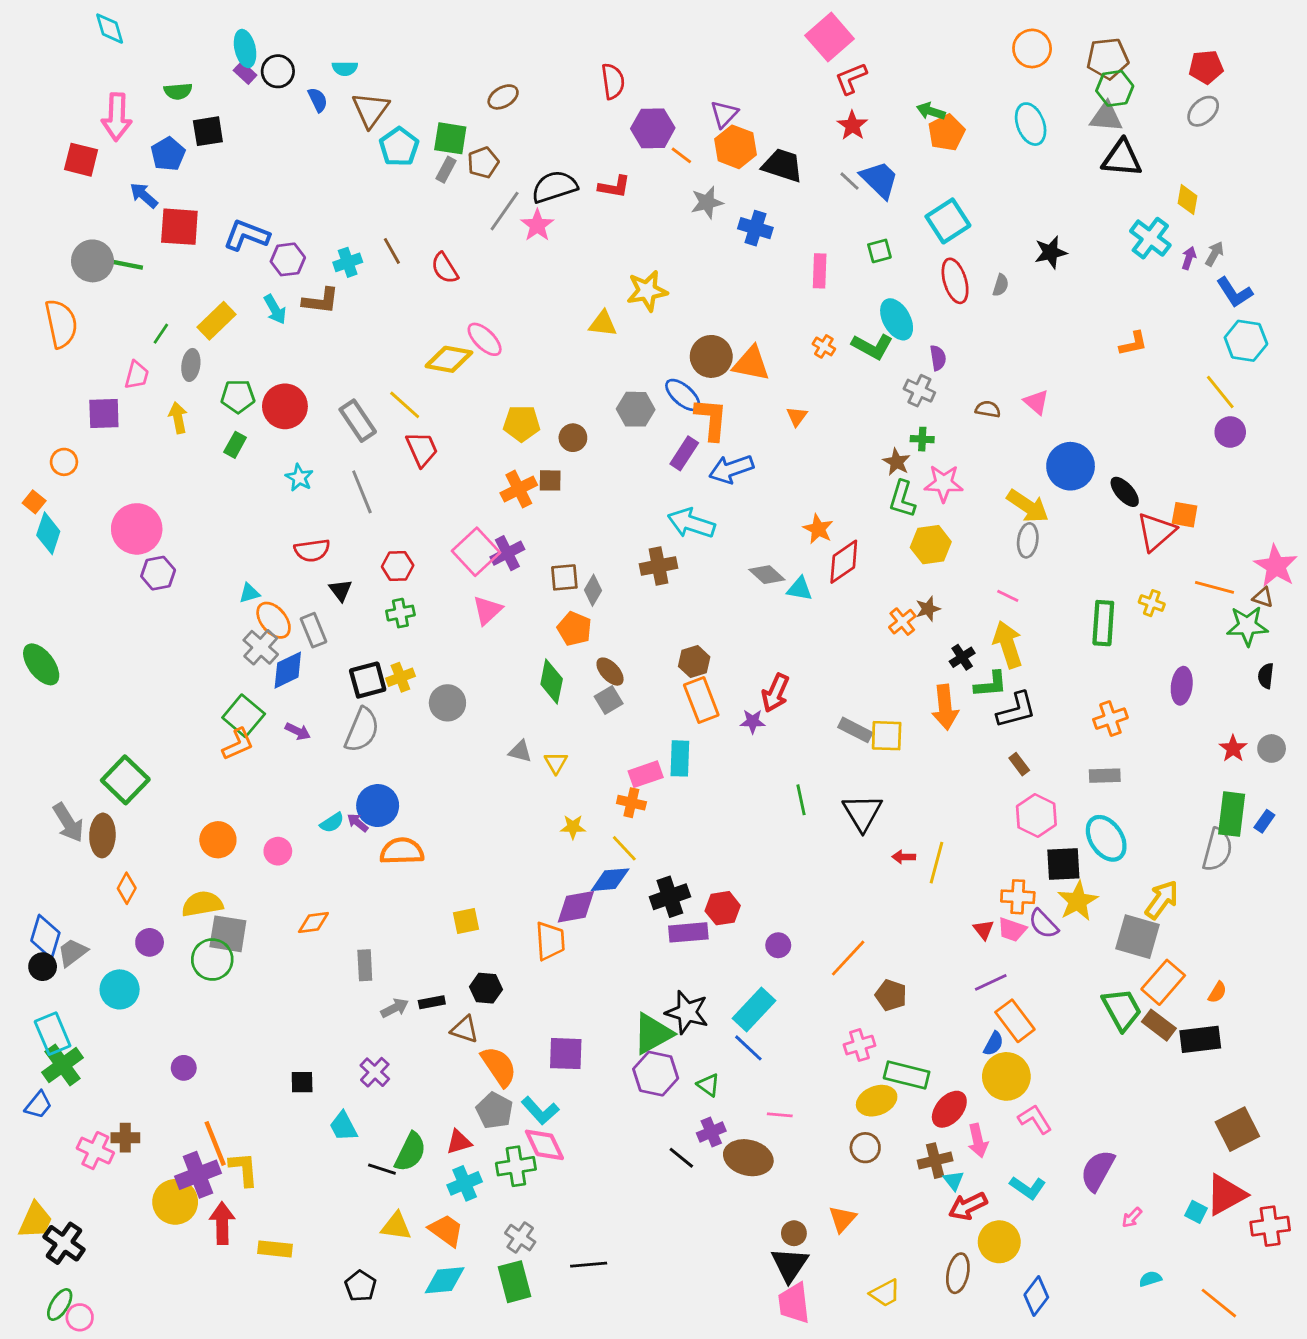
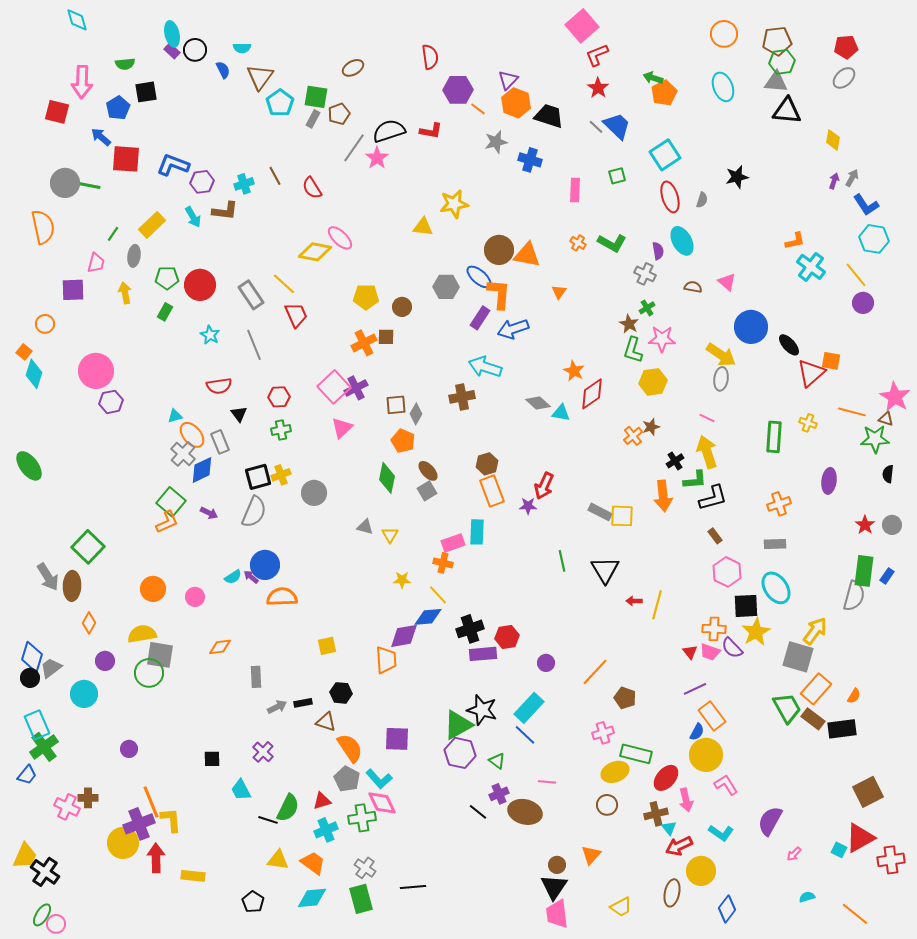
cyan cross: (1150, 238) -> (811, 267), moved
cyan ellipse: (897, 319) -> (682, 241), moved
green cross: (922, 439) -> (647, 308), turned -35

